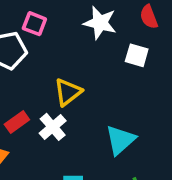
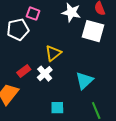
white square: (137, 55) -> (93, 31), size x1.6

